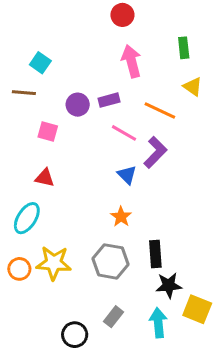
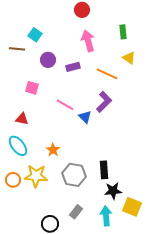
cyan square: (40, 63) -> (35, 35), moved
brown line: (24, 93) -> (17, 49), moved
purple circle: (78, 105) -> (48, 60), moved
pink line: (124, 133) -> (65, 105), moved
red triangle: (45, 178) -> (22, 119), moved
orange star: (121, 217) -> (53, 150), moved
cyan ellipse: (27, 218) -> (18, 146), turned -70

